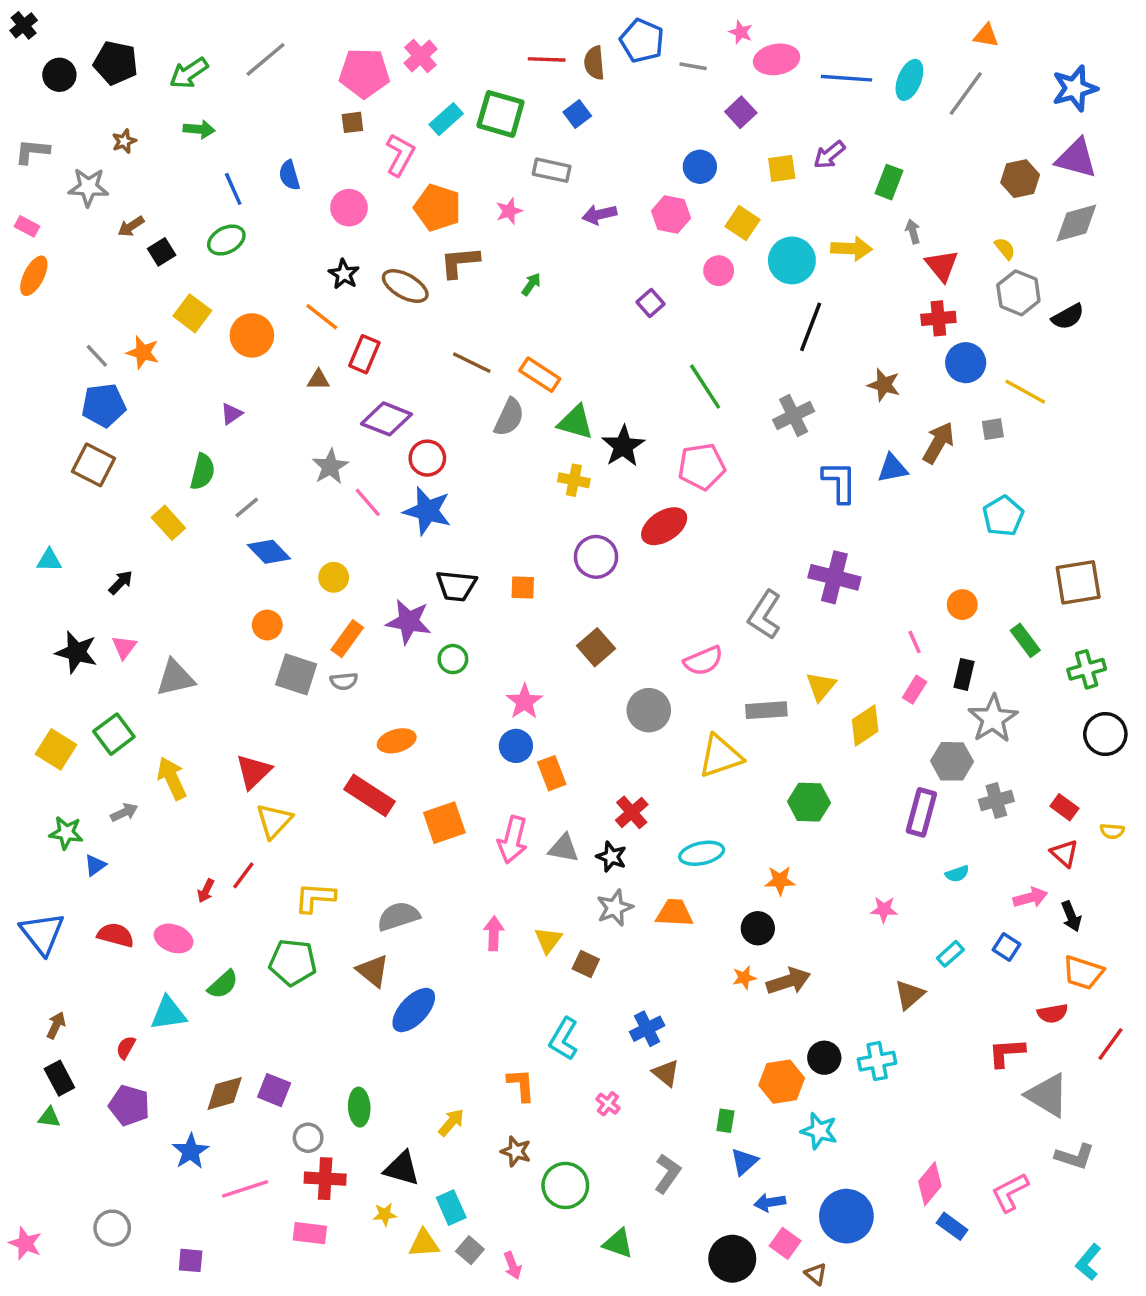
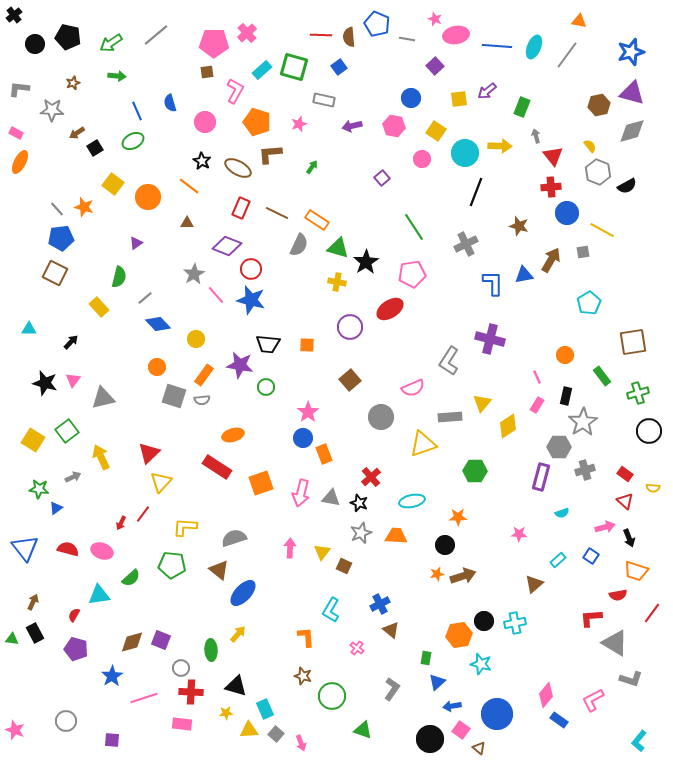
red rectangle: (364, 354) -> (241, 208), moved
green triangle: (49, 1117) -> (12, 639), moved
yellow arrow: (451, 1122) -> (238, 634), moved

